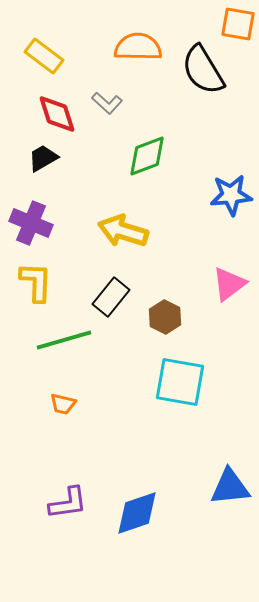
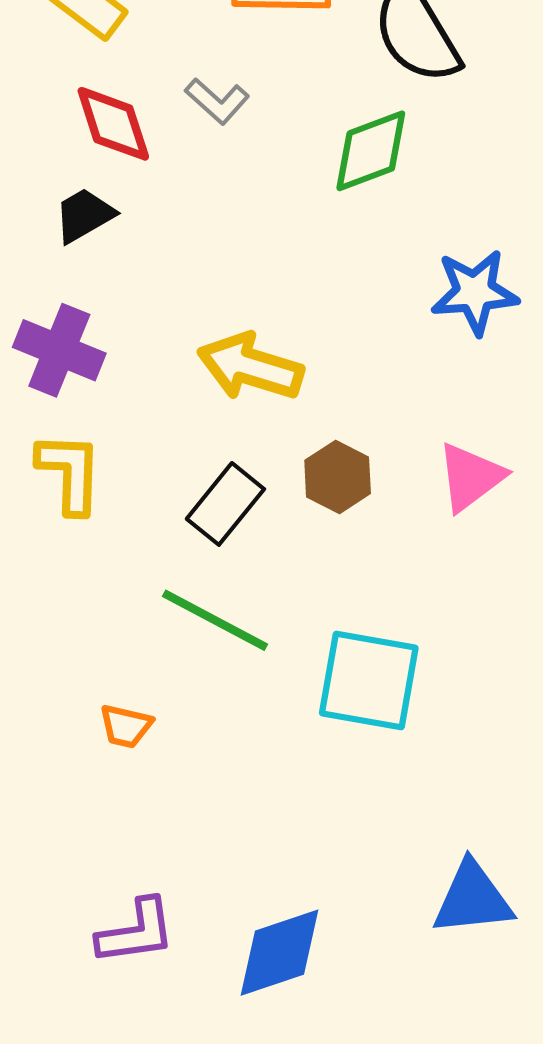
green diamond: (147, 156) -> (371, 151), moved
brown hexagon: (165, 317) -> (338, 477), moved
green line: (64, 340) -> (215, 620), moved, turned 44

